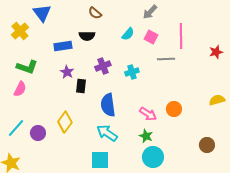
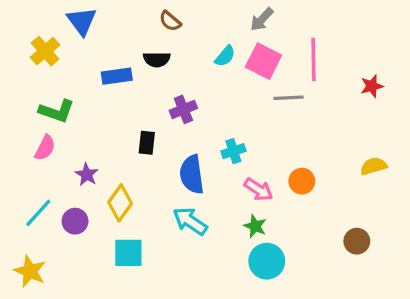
pink square: (151, 37) -> (263, 61), size x1.5
purple star: (67, 72) -> (87, 174), moved
cyan cross: (132, 72) -> (233, 151), moved
cyan square: (100, 160) -> (128, 253), moved

